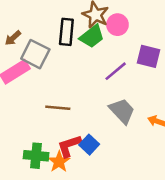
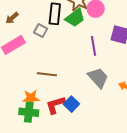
gray square: (35, 54) -> (41, 31), moved, size x0.6
purple line: (116, 71) -> (93, 46), turned -60
orange star: (59, 162) -> (31, 98), moved, turned 30

